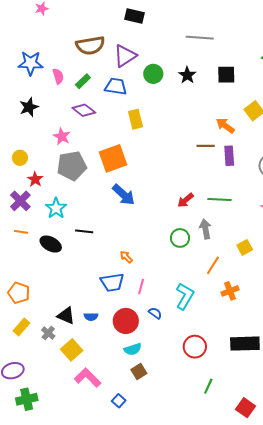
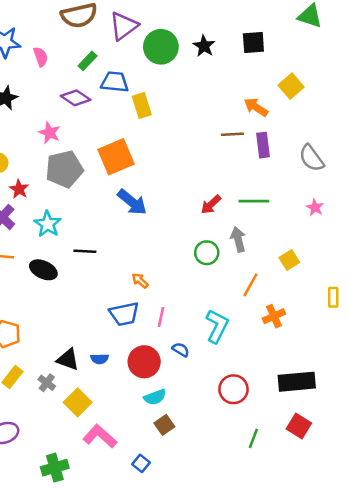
green circle: (153, 74) -> (161, 47), size x1.4
green rectangle: (83, 81) -> (88, 61), moved
blue trapezoid: (116, 86) -> (115, 82), moved
green cross: (27, 399) -> (55, 468), moved
red square: (246, 408) -> (299, 426), moved

